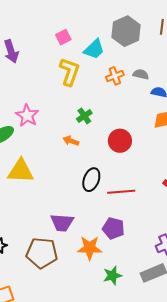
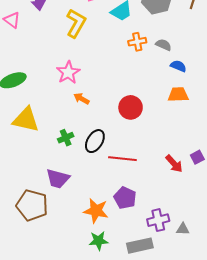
yellow L-shape: (70, 72) -> (76, 23), moved
pink star: (27, 116) -> (68, 72), moved
green cross: (84, 116) -> (66, 138), moved
purple pentagon: (113, 228) -> (125, 198), moved
orange star: (90, 248) -> (96, 211), moved

